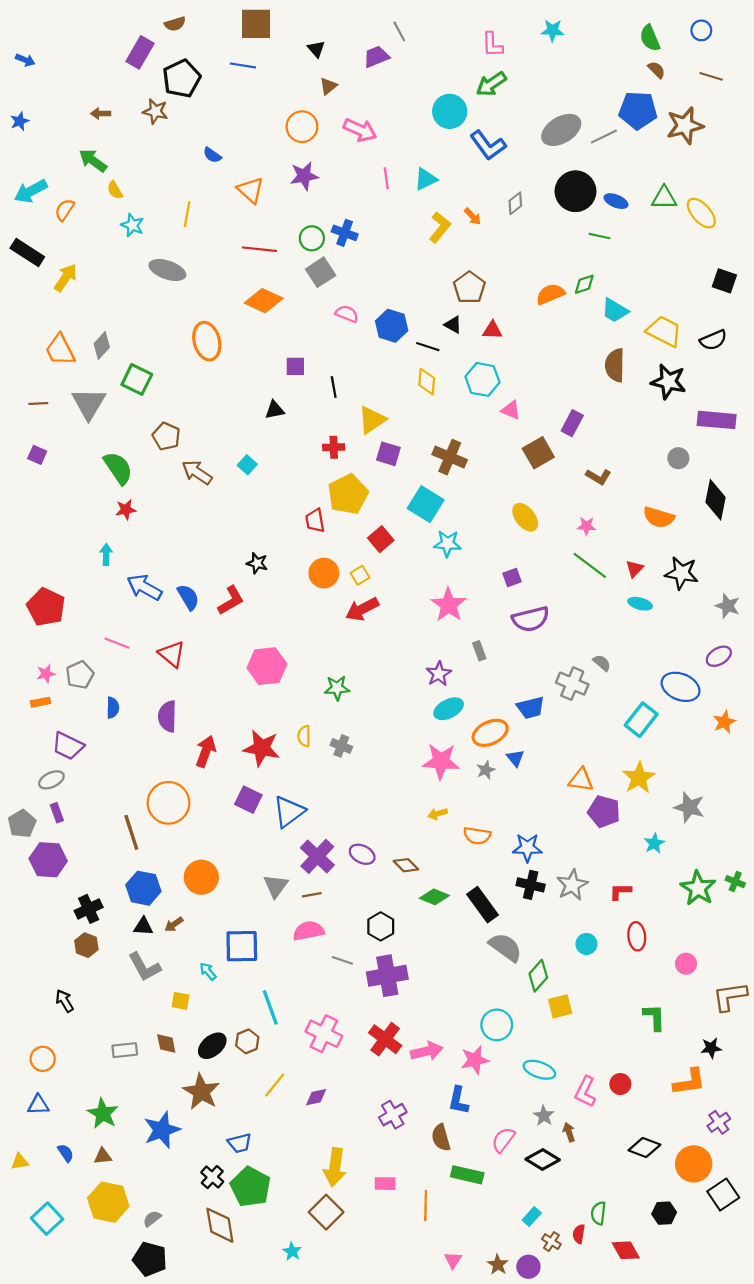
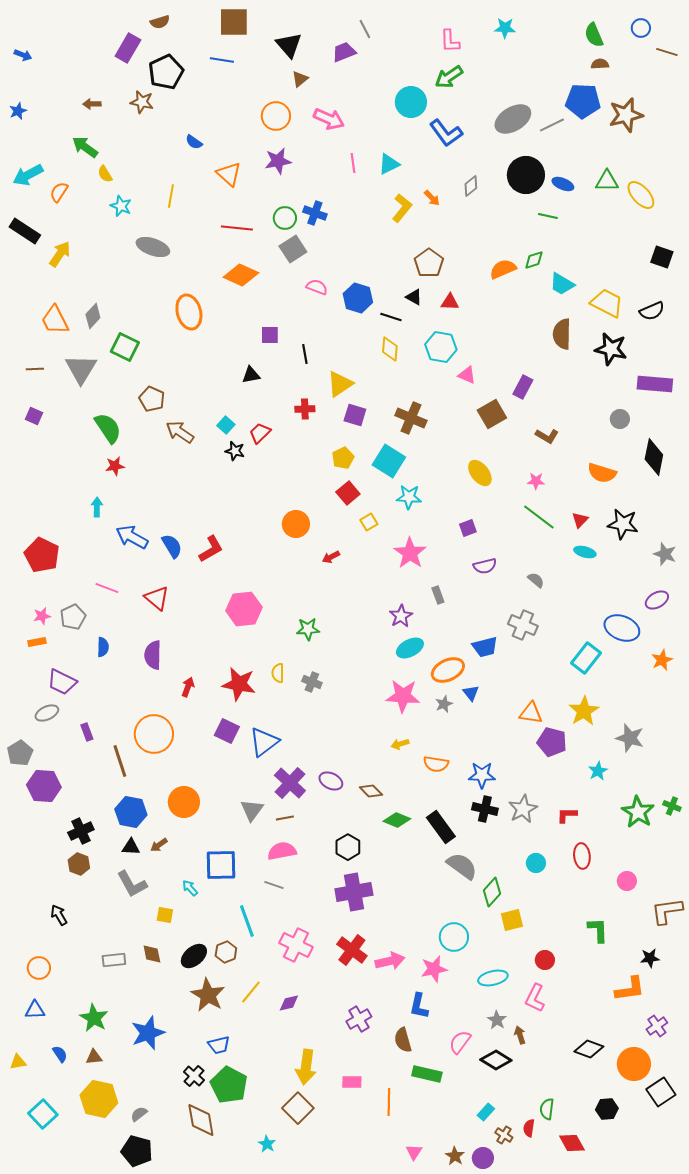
black triangle: (316, 49) -> (289, 45), size x1.6
brown semicircle: (656, 70) -> (600, 64), turned -48
brown line: (711, 76) -> (667, 52), moved
yellow pentagon: (348, 494) -> (343, 458), moved, size x0.6
red trapezoid: (315, 521) -> (260, 433), moved, turned 55
black star: (257, 563) -> (235, 451), moved
yellow square: (360, 575) -> (369, 522), moved
red arrow: (362, 609) -> (331, 557), size x0.6
purple semicircle: (531, 619) -> (485, 566), size x0.7
gray semicircle: (602, 663) -> (536, 580), moved
red arrow: (206, 751) -> (188, 687), size x0.7
purple rectangle: (57, 813) -> (87, 732), moved
gray line: (342, 960) -> (274, 885), moved
cyan ellipse: (539, 1070) -> (493, 978), turned -32
red circle: (620, 1084) -> (545, 960), moved
brown star: (201, 1092) -> (208, 995), moved

